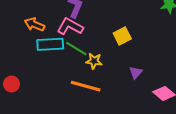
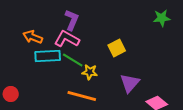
purple triangle: (136, 73) -> (130, 83), size x1.5

